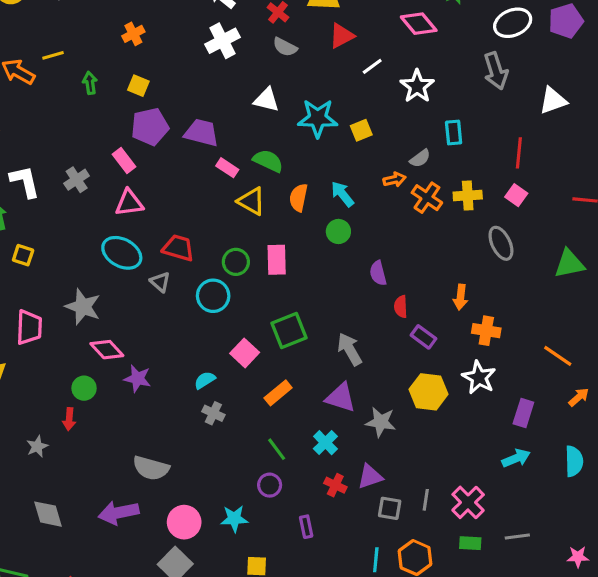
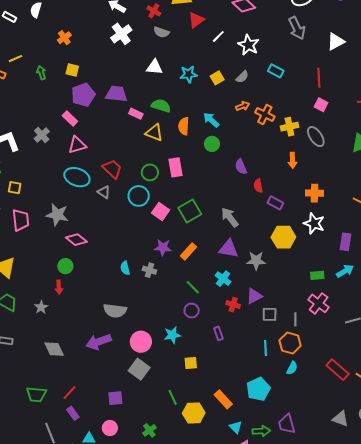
cyan star: (318, 118) -> (189, 74), size x0.7
cyan rectangle: (454, 133) -> (276, 71), turned -49
gray semicircle: (420, 158) -> (242, 77), moved
yellow cross: (468, 196) -> (289, 127), moved
red trapezoid: (178, 248) -> (112, 169), turned 35
orange arrow: (461, 297) -> (292, 160), moved
pink trapezoid: (29, 327) -> (21, 220), moved
pink square: (245, 353) -> (161, 211), moved
purple star: (137, 378) -> (163, 247), moved
cyan semicircle: (205, 380) -> (125, 268), moved, turned -64
gray line: (426, 500) -> (295, 319), moved
green rectangle: (470, 543) -> (317, 275), moved

